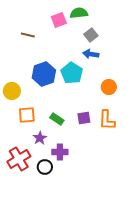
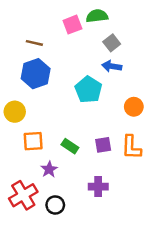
blue hexagon: (44, 74) -> (36, 74), moved
purple cross: (60, 152) -> (98, 187), moved

